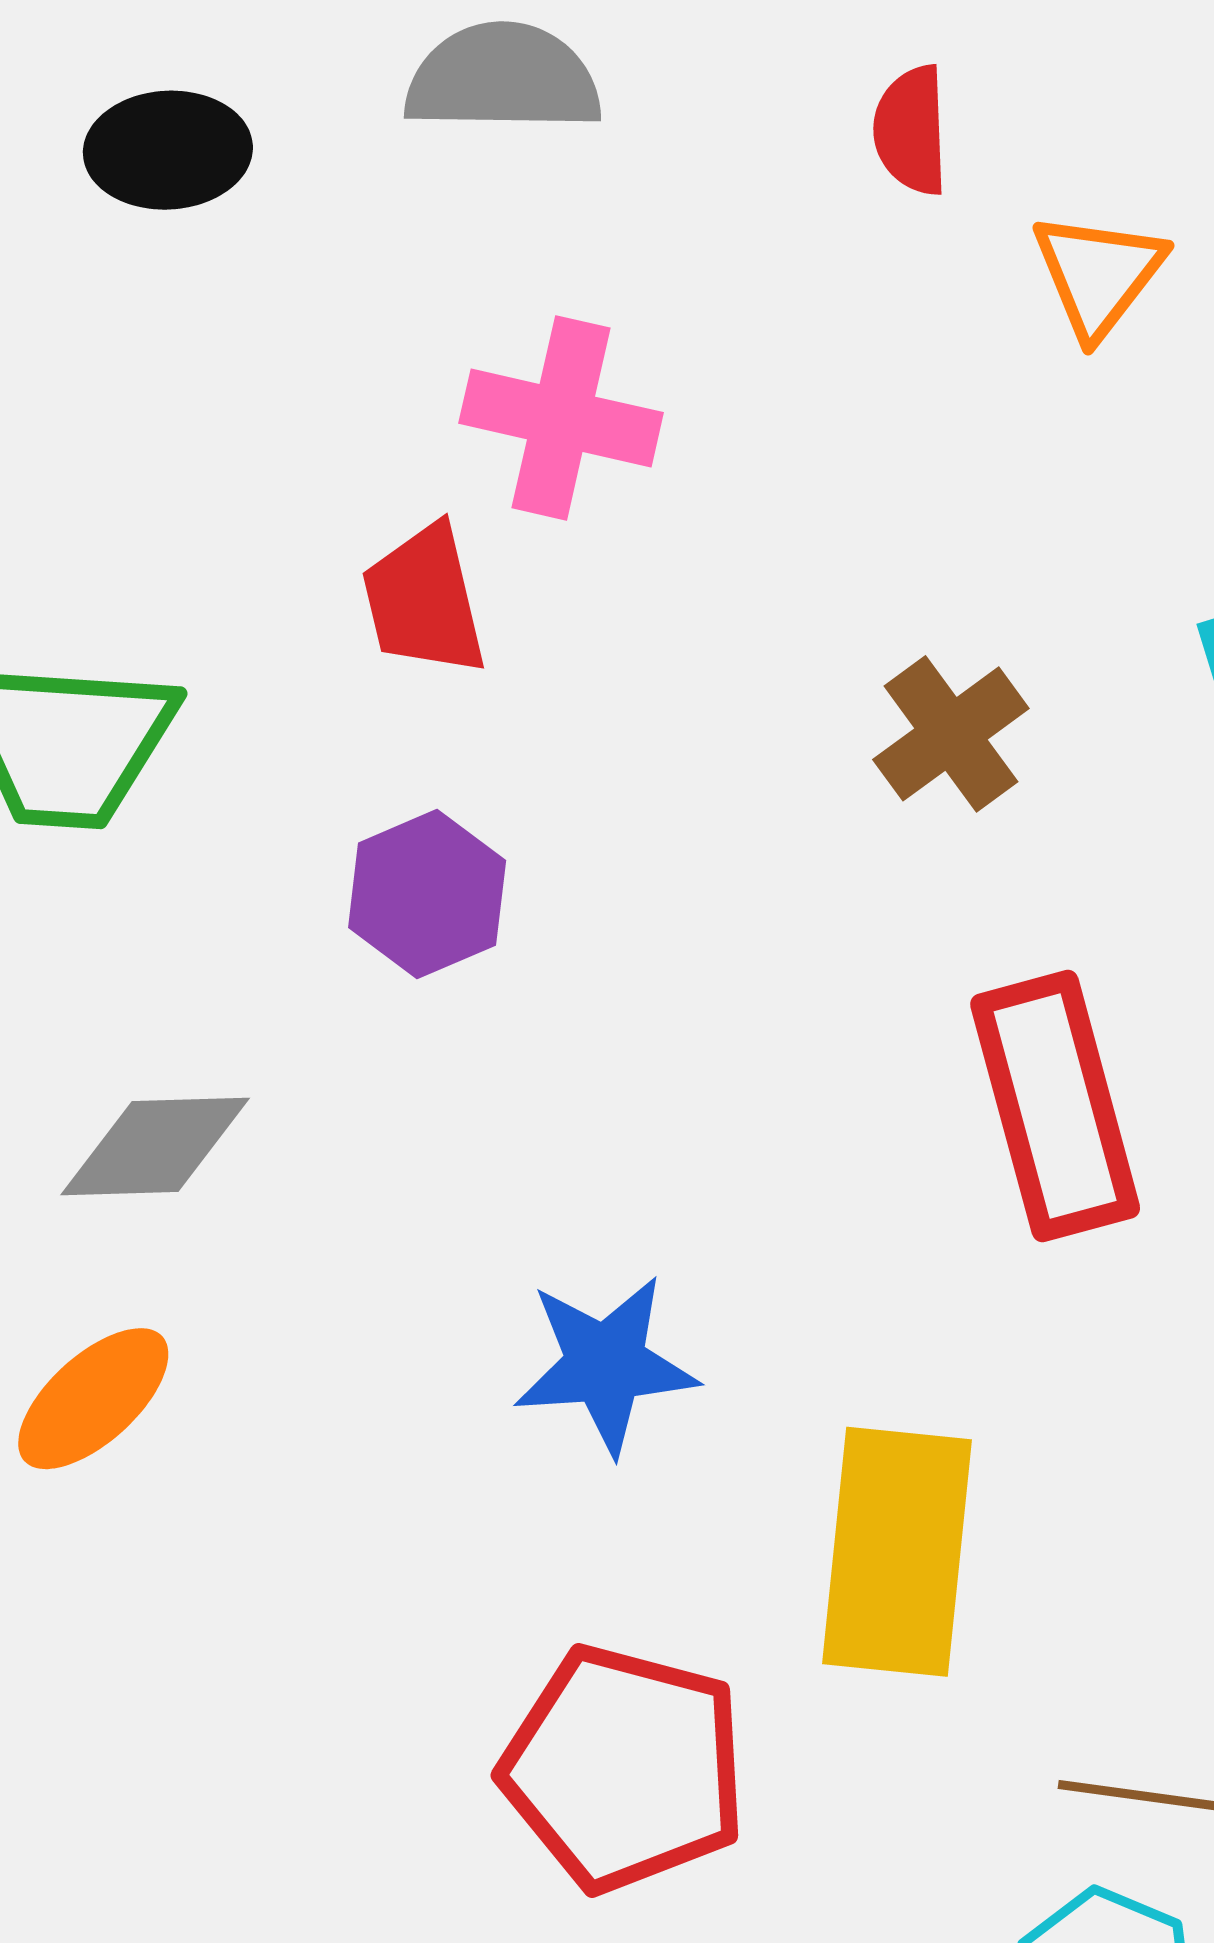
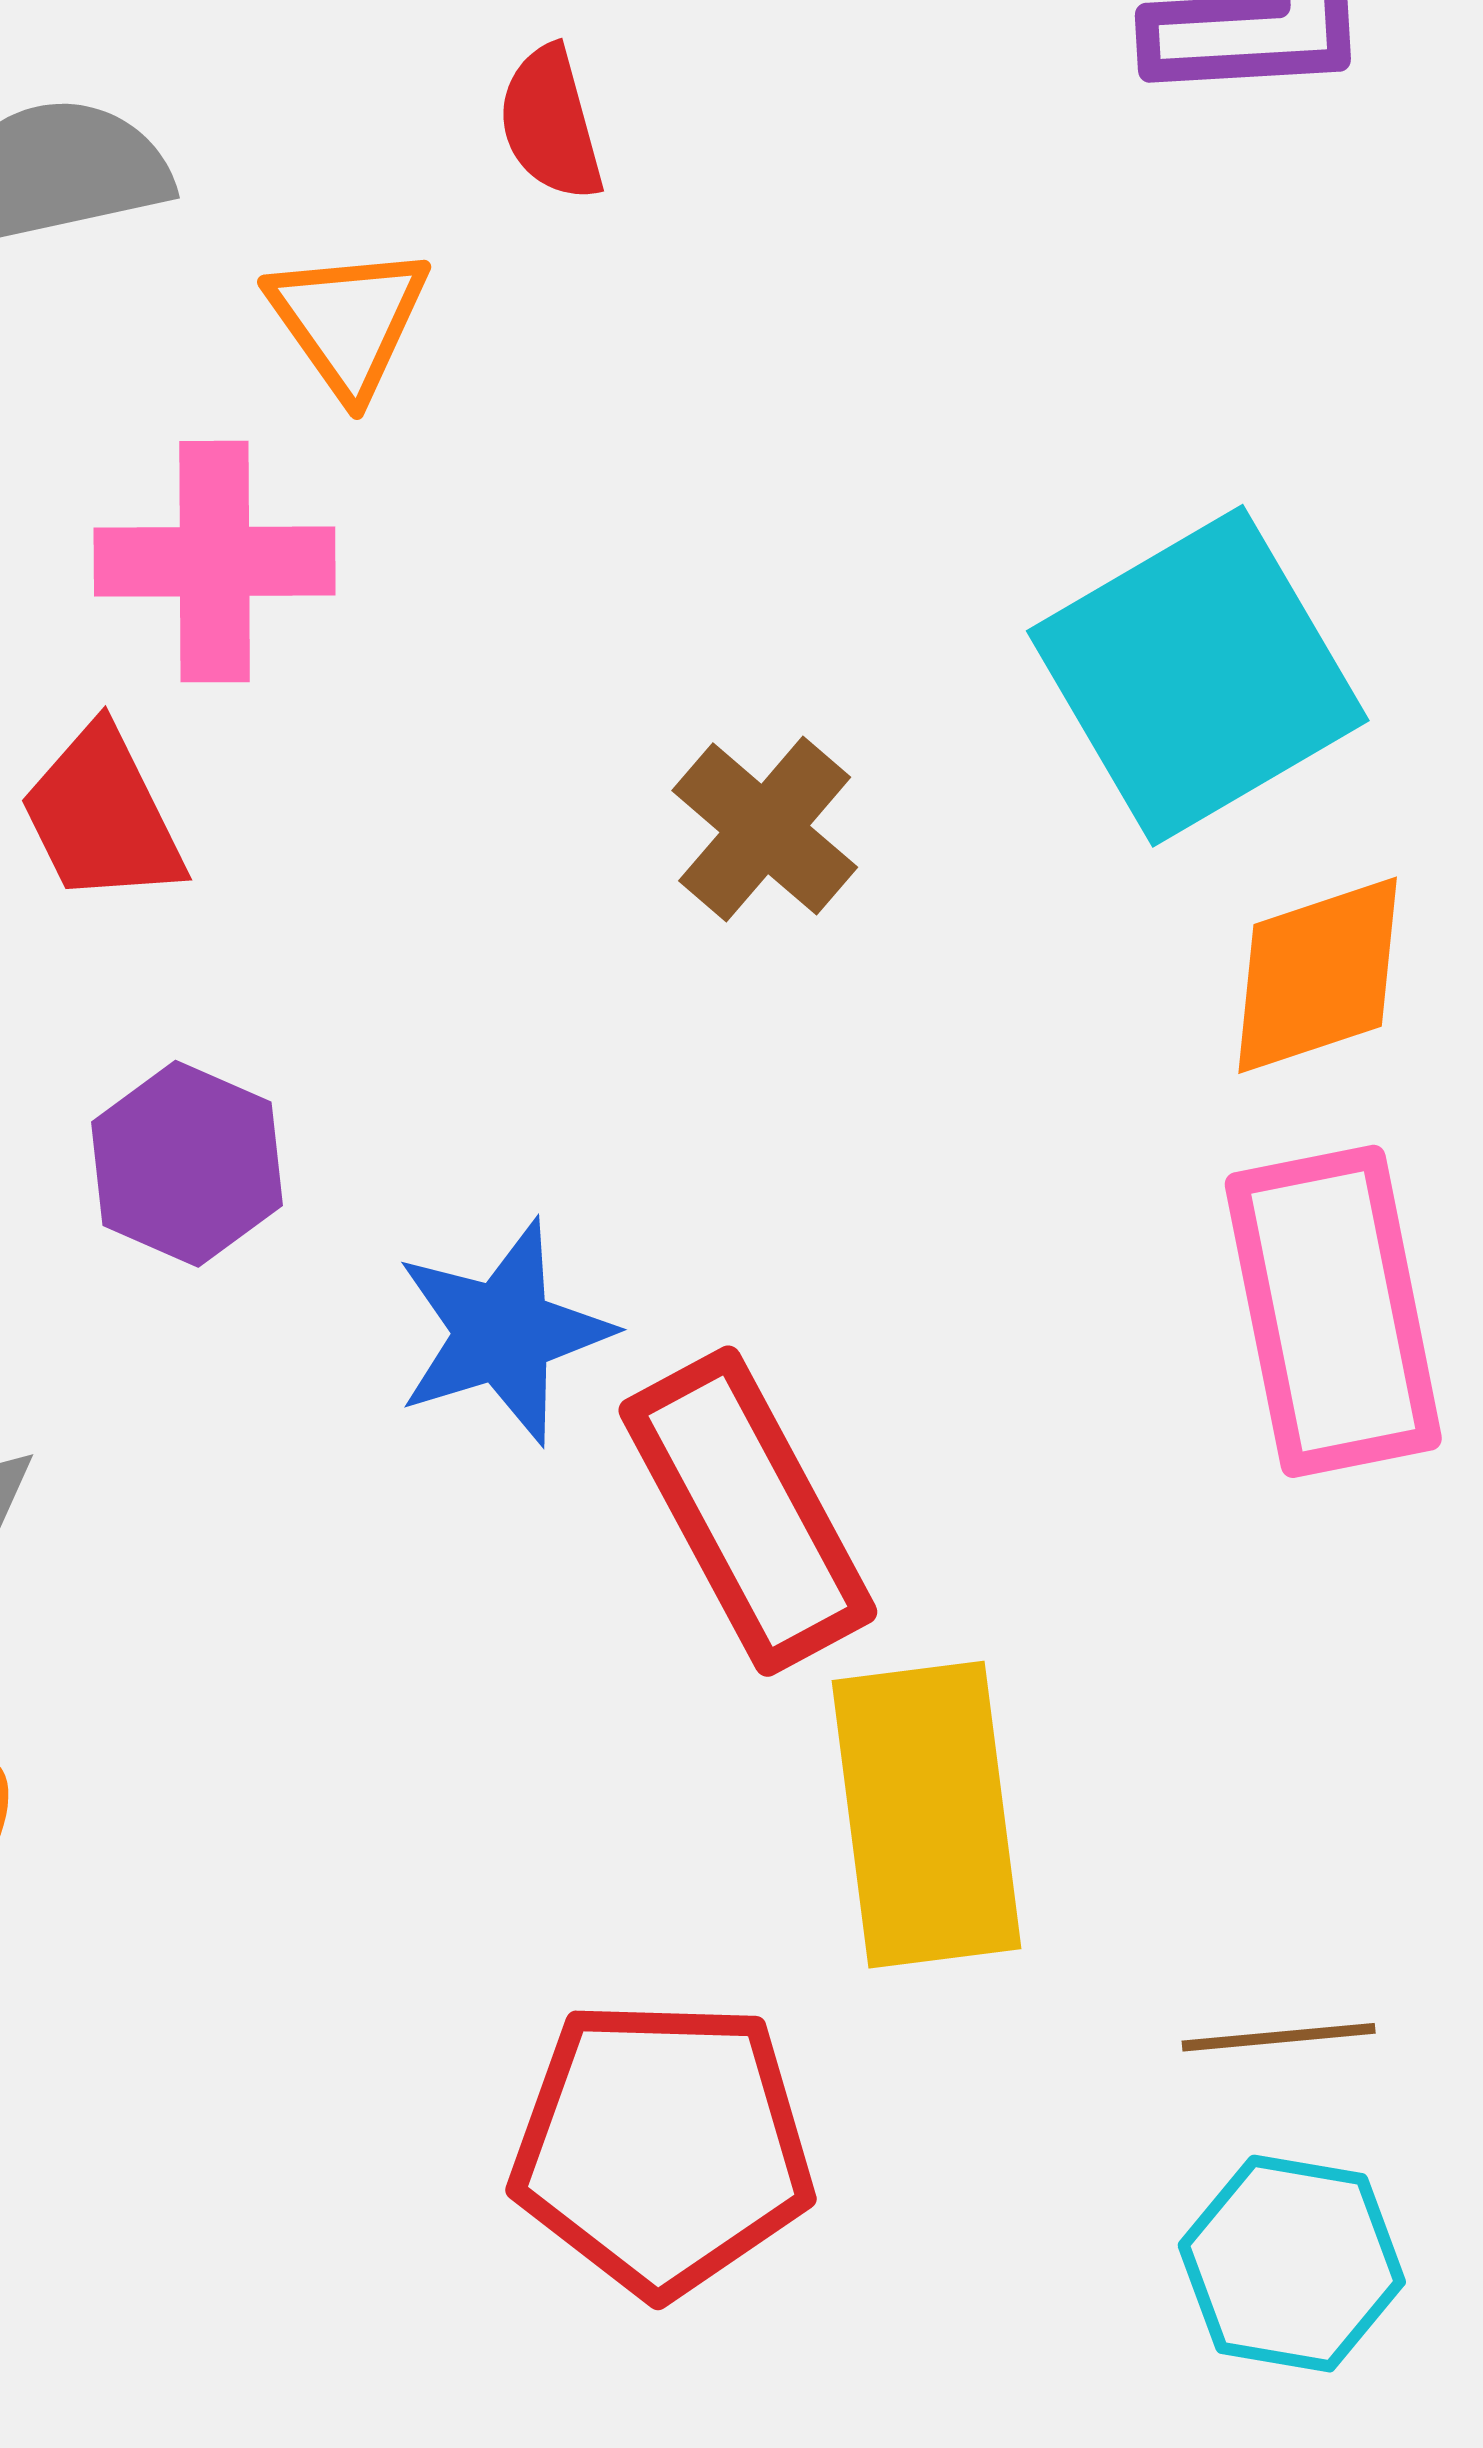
orange triangle: (1098, 274) -> (348, 321), moved
red rectangle: (1055, 1106) -> (748, 1511), moved
blue star: (606, 1364) -> (503, 1332), moved

